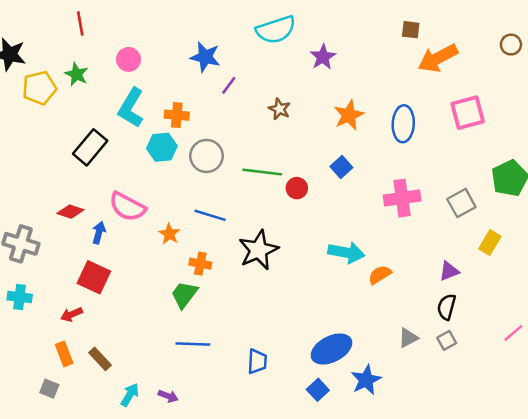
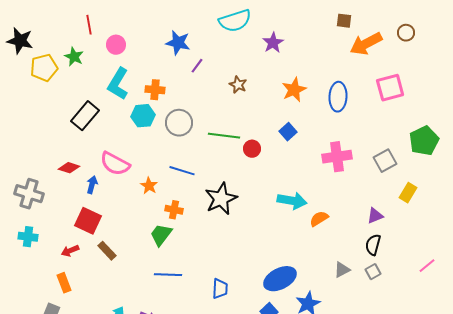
red line: (80, 24) -> (89, 25), moved
brown circle: (511, 45) -> (406, 33), moved
brown rectangle: (100, 359) -> (107, 251), moved

